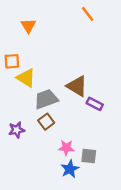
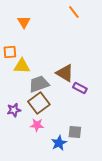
yellow triangle: (26, 78) -> (22, 66), turned -30
brown square: (46, 122) -> (39, 103), size x1.5
pink star: (66, 148) -> (37, 125), moved

